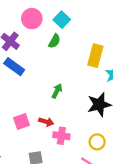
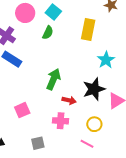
yellow rectangle: (95, 56) -> (88, 30), moved
green arrow: (57, 91) -> (54, 79), size x1.5
red arrow: (46, 122) -> (69, 100), moved

